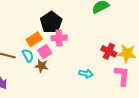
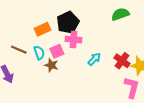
orange rectangle: (34, 39) -> (43, 29), moved
cyan arrow: (86, 74) -> (94, 59), moved, turned -64

